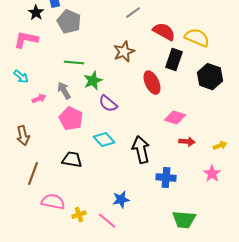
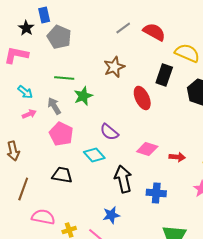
red semicircle: (164, 32) -> (154, 32), moved
cyan arrow: (21, 77) -> (25, 92), moved
purple semicircle: (108, 104) -> (109, 132), moved
pink diamond: (175, 118) -> (147, 149), moved
black arrow: (141, 150) -> (123, 179), moved

